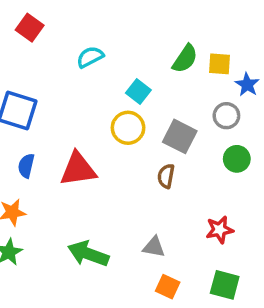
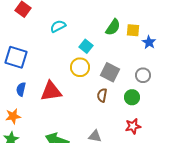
gray circle: (226, 116) -> (143, 75), moved
green circle: (237, 159) -> (132, 97), moved

